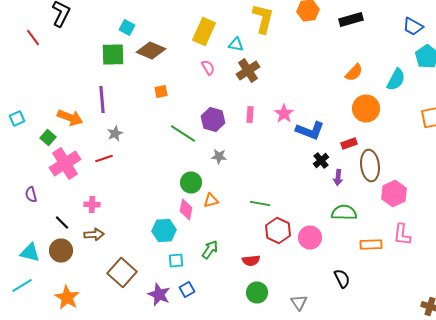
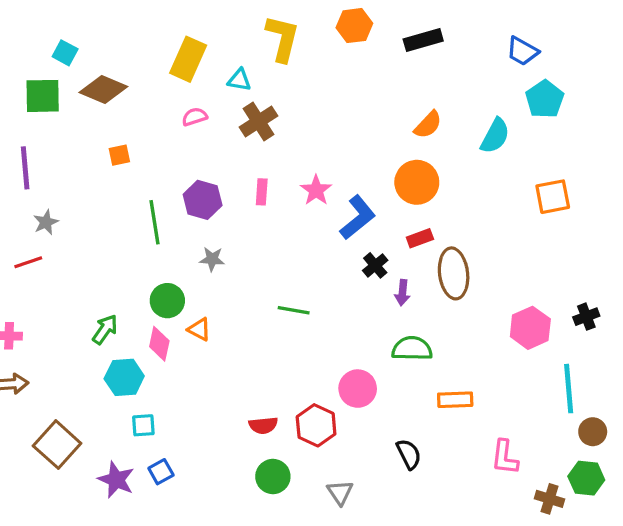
pink semicircle: (208, 68) -> (195, 117), turned -77
orange circle: (366, 108) -> (417, 182), moved
blue L-shape: (310, 130) -> (358, 217), turned -60
green line: (183, 134) -> (155, 222), turned 48
pink hexagon: (394, 194) -> (530, 328), moved
orange triangle: (211, 200) -> (199, 329), turned 42
green line: (260, 204) -> (294, 310), moved
red hexagon: (278, 230) -> (316, 425), moved
pink L-shape: (402, 234) -> (505, 457), moved
green arrow: (210, 250) -> (105, 329), moved

